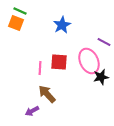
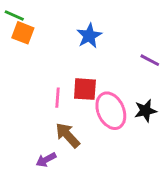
green line: (20, 11) -> (14, 16), moved
pink ellipse: (89, 61) -> (111, 111), moved

